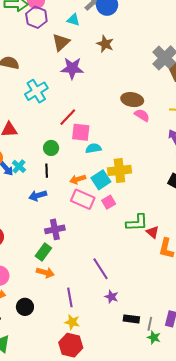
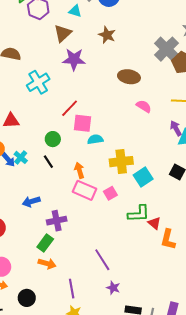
brown ellipse: (132, 100) -> (129, 77), moved
black line: (47, 171) -> (48, 162), turned -32
orange arrow: (78, 179) -> (79, 170), turned 91
cyan square: (101, 180) -> (143, 177), moved
blue arrow: (38, 196) -> (31, 202), moved

